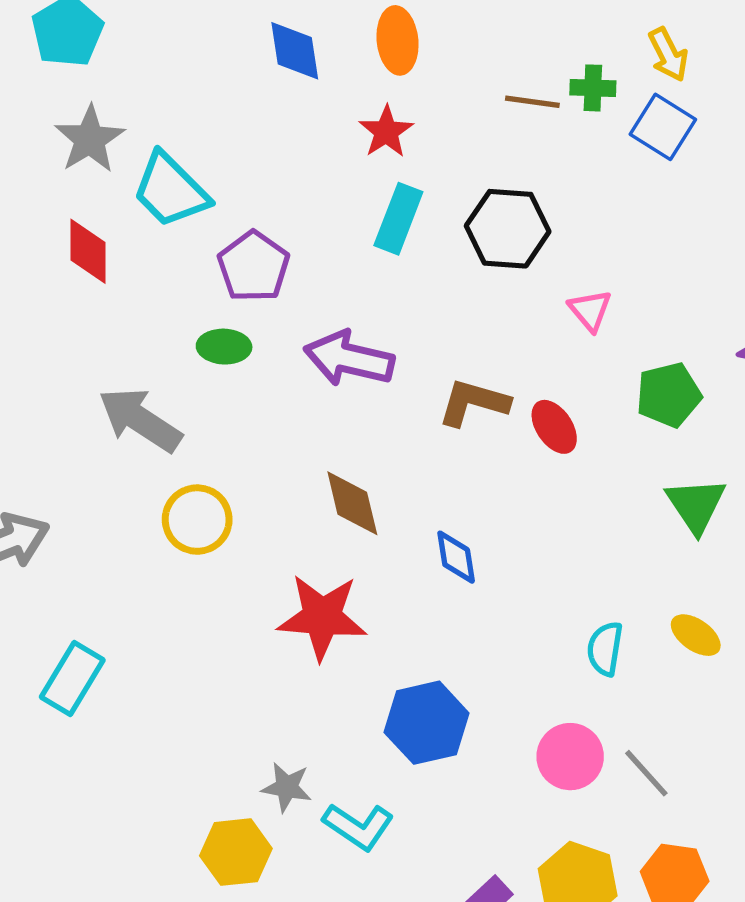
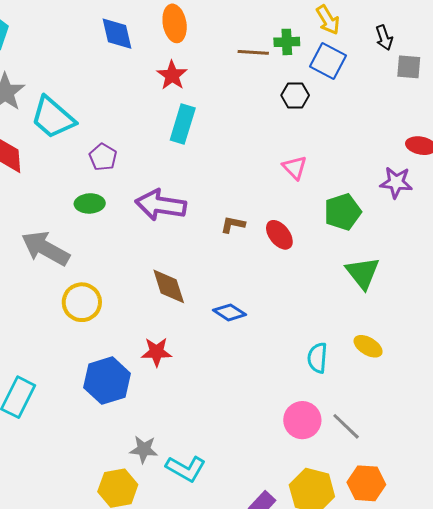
black hexagon: (508, 229) -> (295, 95), moved, size x0.6
purple pentagon: (254, 267) -> (103, 157), size x0.7
brown L-shape: (474, 403) -> (233, 225), size x0.6
blue diamond: (456, 557) -> (230, 312), turned -44
red star: (322, 617) -> (157, 352), size x0.6
blue hexagon: (427, 723) -> (107, 381), moved

